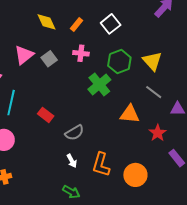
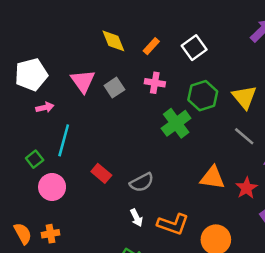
pink triangle: (24, 55) -> (83, 81), turned -30
orange triangle: (130, 114) -> (212, 178), moved
red rectangle: (46, 115) -> (101, 173), moved
orange L-shape: (101, 165) -> (173, 224), turned -90

